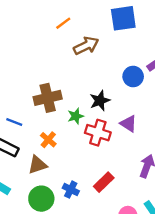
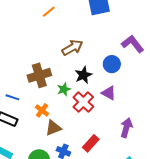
brown arrow: (86, 46) -> (72, 48), moved
blue circle: (133, 76) -> (112, 64), moved
red cross: (98, 133) -> (83, 102), turned 30
brown triangle: (37, 165) -> (53, 128), moved

